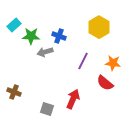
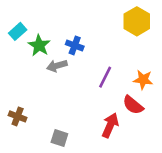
yellow hexagon: (99, 27) -> (137, 21), moved
green star: (31, 36) -> (39, 45), turned 30
red arrow: (73, 99) -> (110, 125), moved

